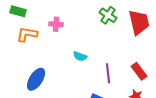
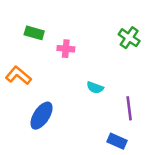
green rectangle: (18, 11) -> (34, 33), moved
orange L-shape: (27, 34) -> (18, 75), moved, turned 30

